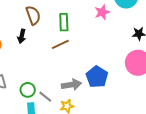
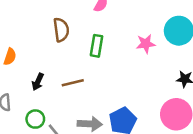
black arrow: (22, 36) -> (38, 82), moved
brown line: (60, 44) -> (73, 83), moved

